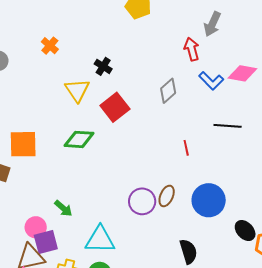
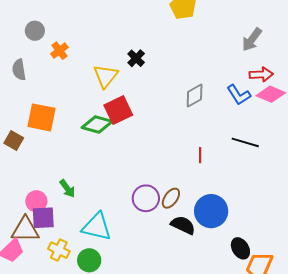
orange cross: (50, 46) -> (59, 51), moved
red arrow: (192, 49) -> (261, 74), moved, turned 90
red square: (115, 107) -> (118, 110), moved
black semicircle: (188, 251) -> (183, 225), moved, turned -60

